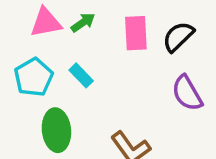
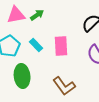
pink rectangle: (136, 33) -> (61, 46), moved

